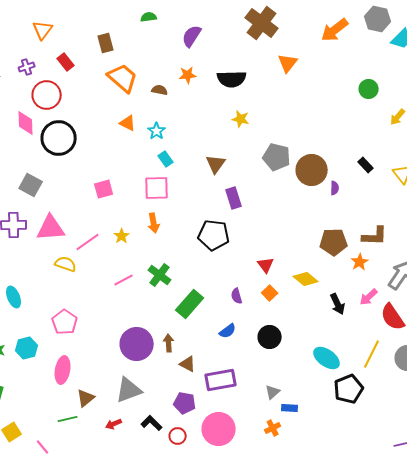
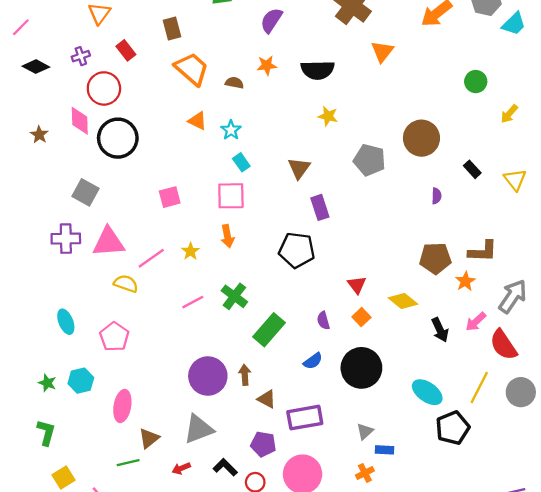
brown circle: (312, 170) -> (421, 138), moved
pink pentagon: (65, 322) -> (114, 337), moved
black circle: (270, 337) -> (361, 368), size x1.5

